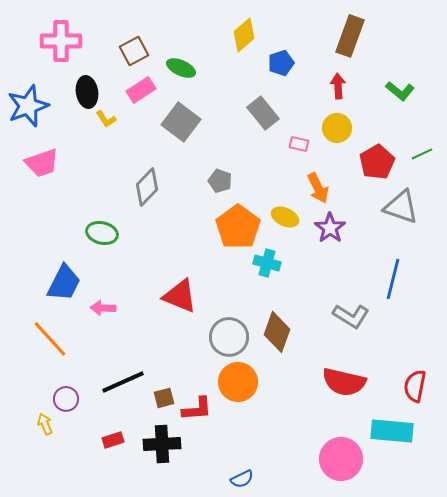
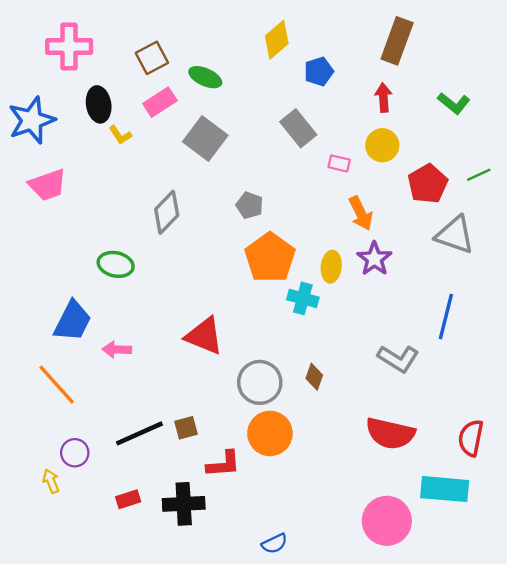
yellow ellipse: (285, 217) -> (331, 267), moved, turned 72
brown diamond: (277, 332) -> (314, 377), size x0.6
brown square: (164, 398) -> (186, 428), moved

